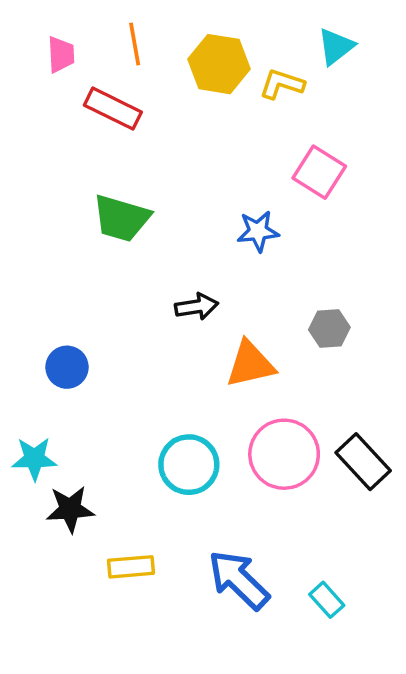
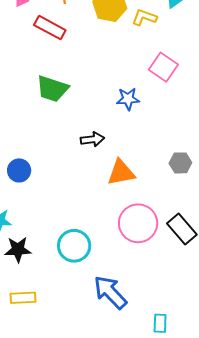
gray hexagon: (329, 329) -> (180, 163), moved
cyan circle: (189, 465) -> (74, 246), moved
yellow rectangle: (131, 567) -> (23, 298), moved
cyan rectangle: (327, 600) -> (160, 323), moved, turned 42

